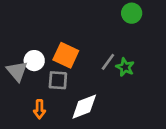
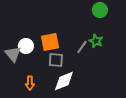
orange square: (66, 55) -> (50, 42), turned -36
green star: (125, 67) -> (96, 41), moved
gray square: (58, 80) -> (56, 60), moved

